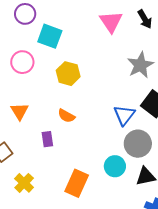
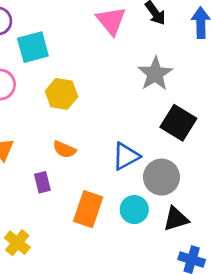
cyan square: (50, 36) -> (33, 47), turned -30
blue triangle: (124, 115) -> (126, 156), moved, turned 30
orange rectangle: (77, 183) -> (88, 209), moved

